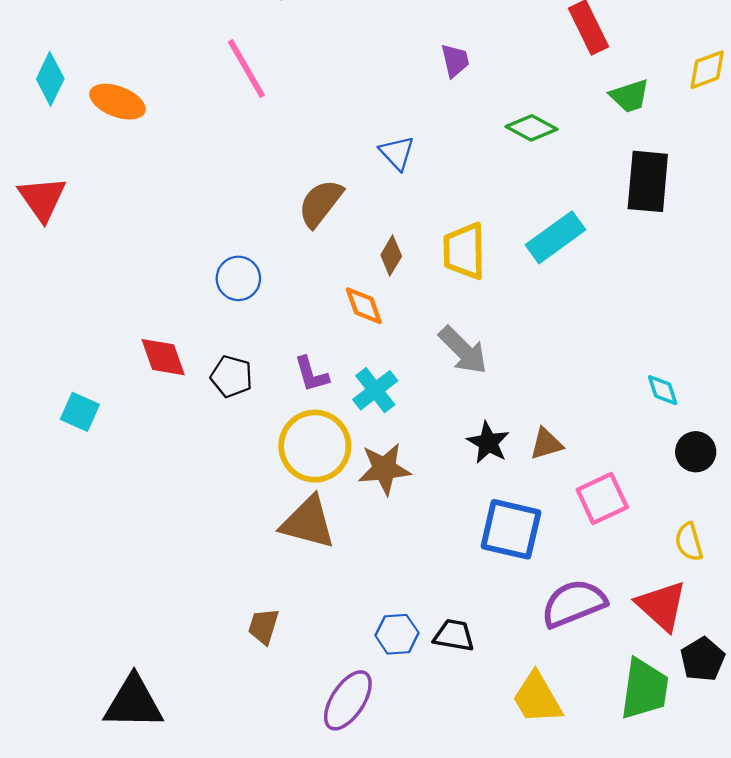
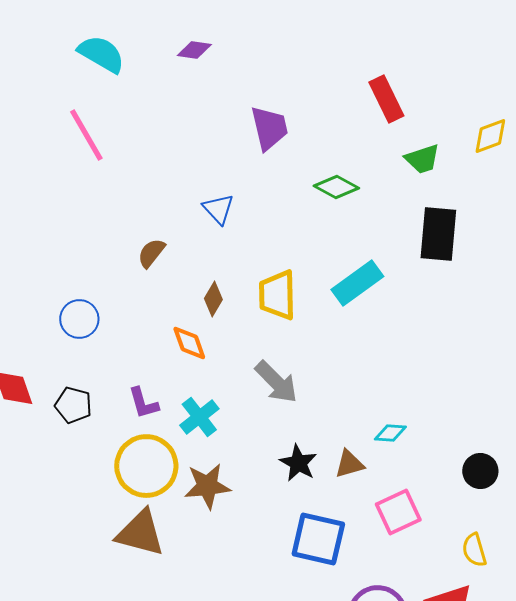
purple trapezoid: (455, 61) -> (269, 128), size x1.5
brown semicircle: (320, 203) -> (151, 253), size x0.7
cyan diamond: (663, 390) -> (390, 433), moved, turned -68

